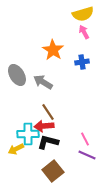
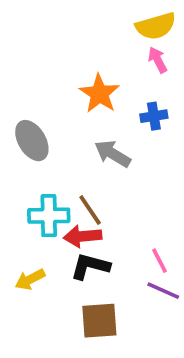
gray arrow: (43, 82) -> (113, 154), moved
cyan cross: (28, 134) -> (49, 216), moved
brown square: (53, 171) -> (99, 321), turned 35

